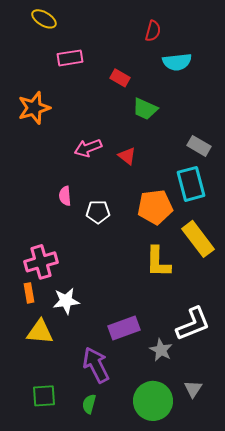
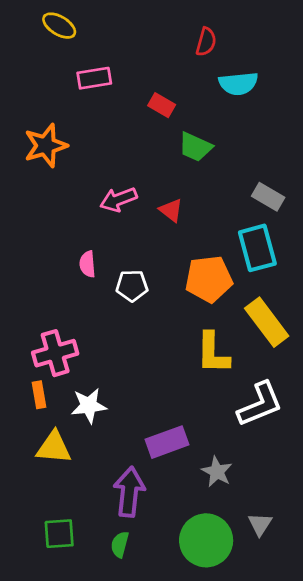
white L-shape: (193, 324) -> (260, 404), moved
purple arrow: (96, 365) -> (129, 492), turned 33

